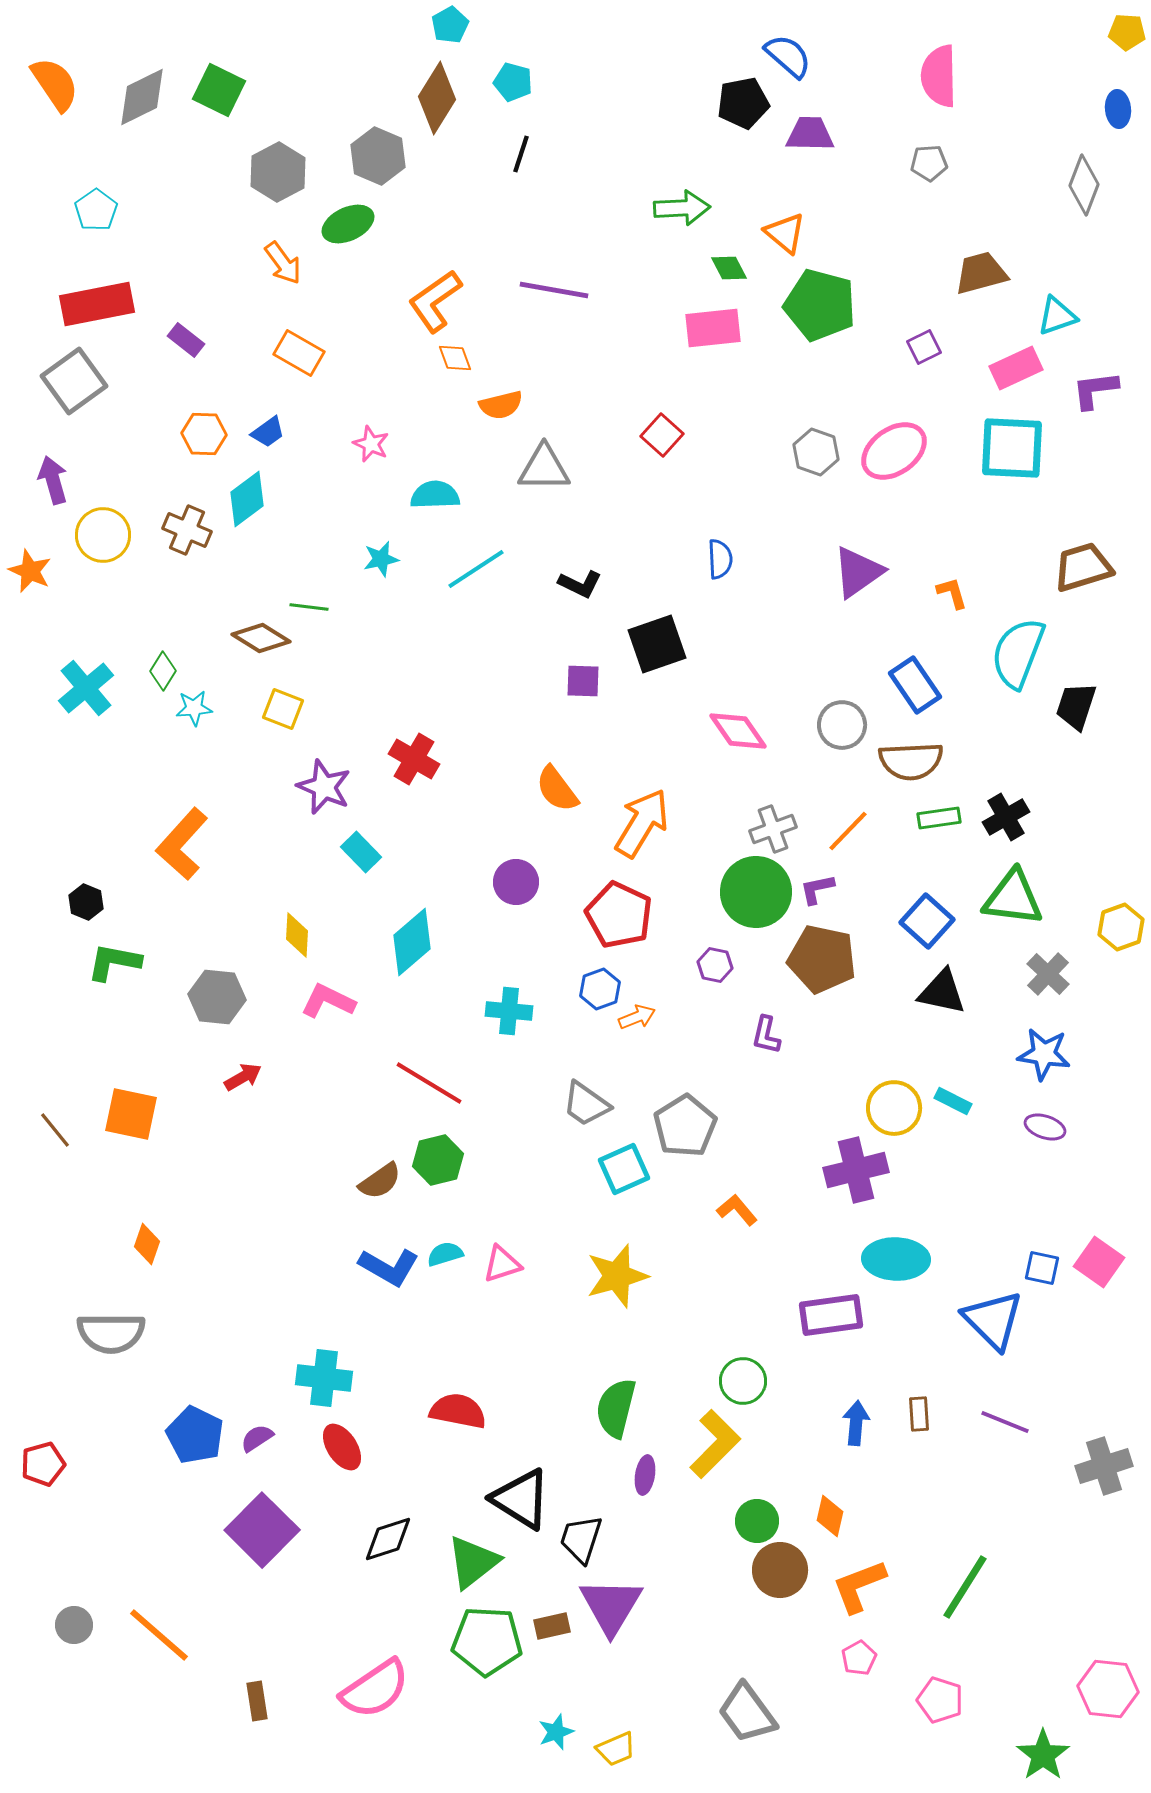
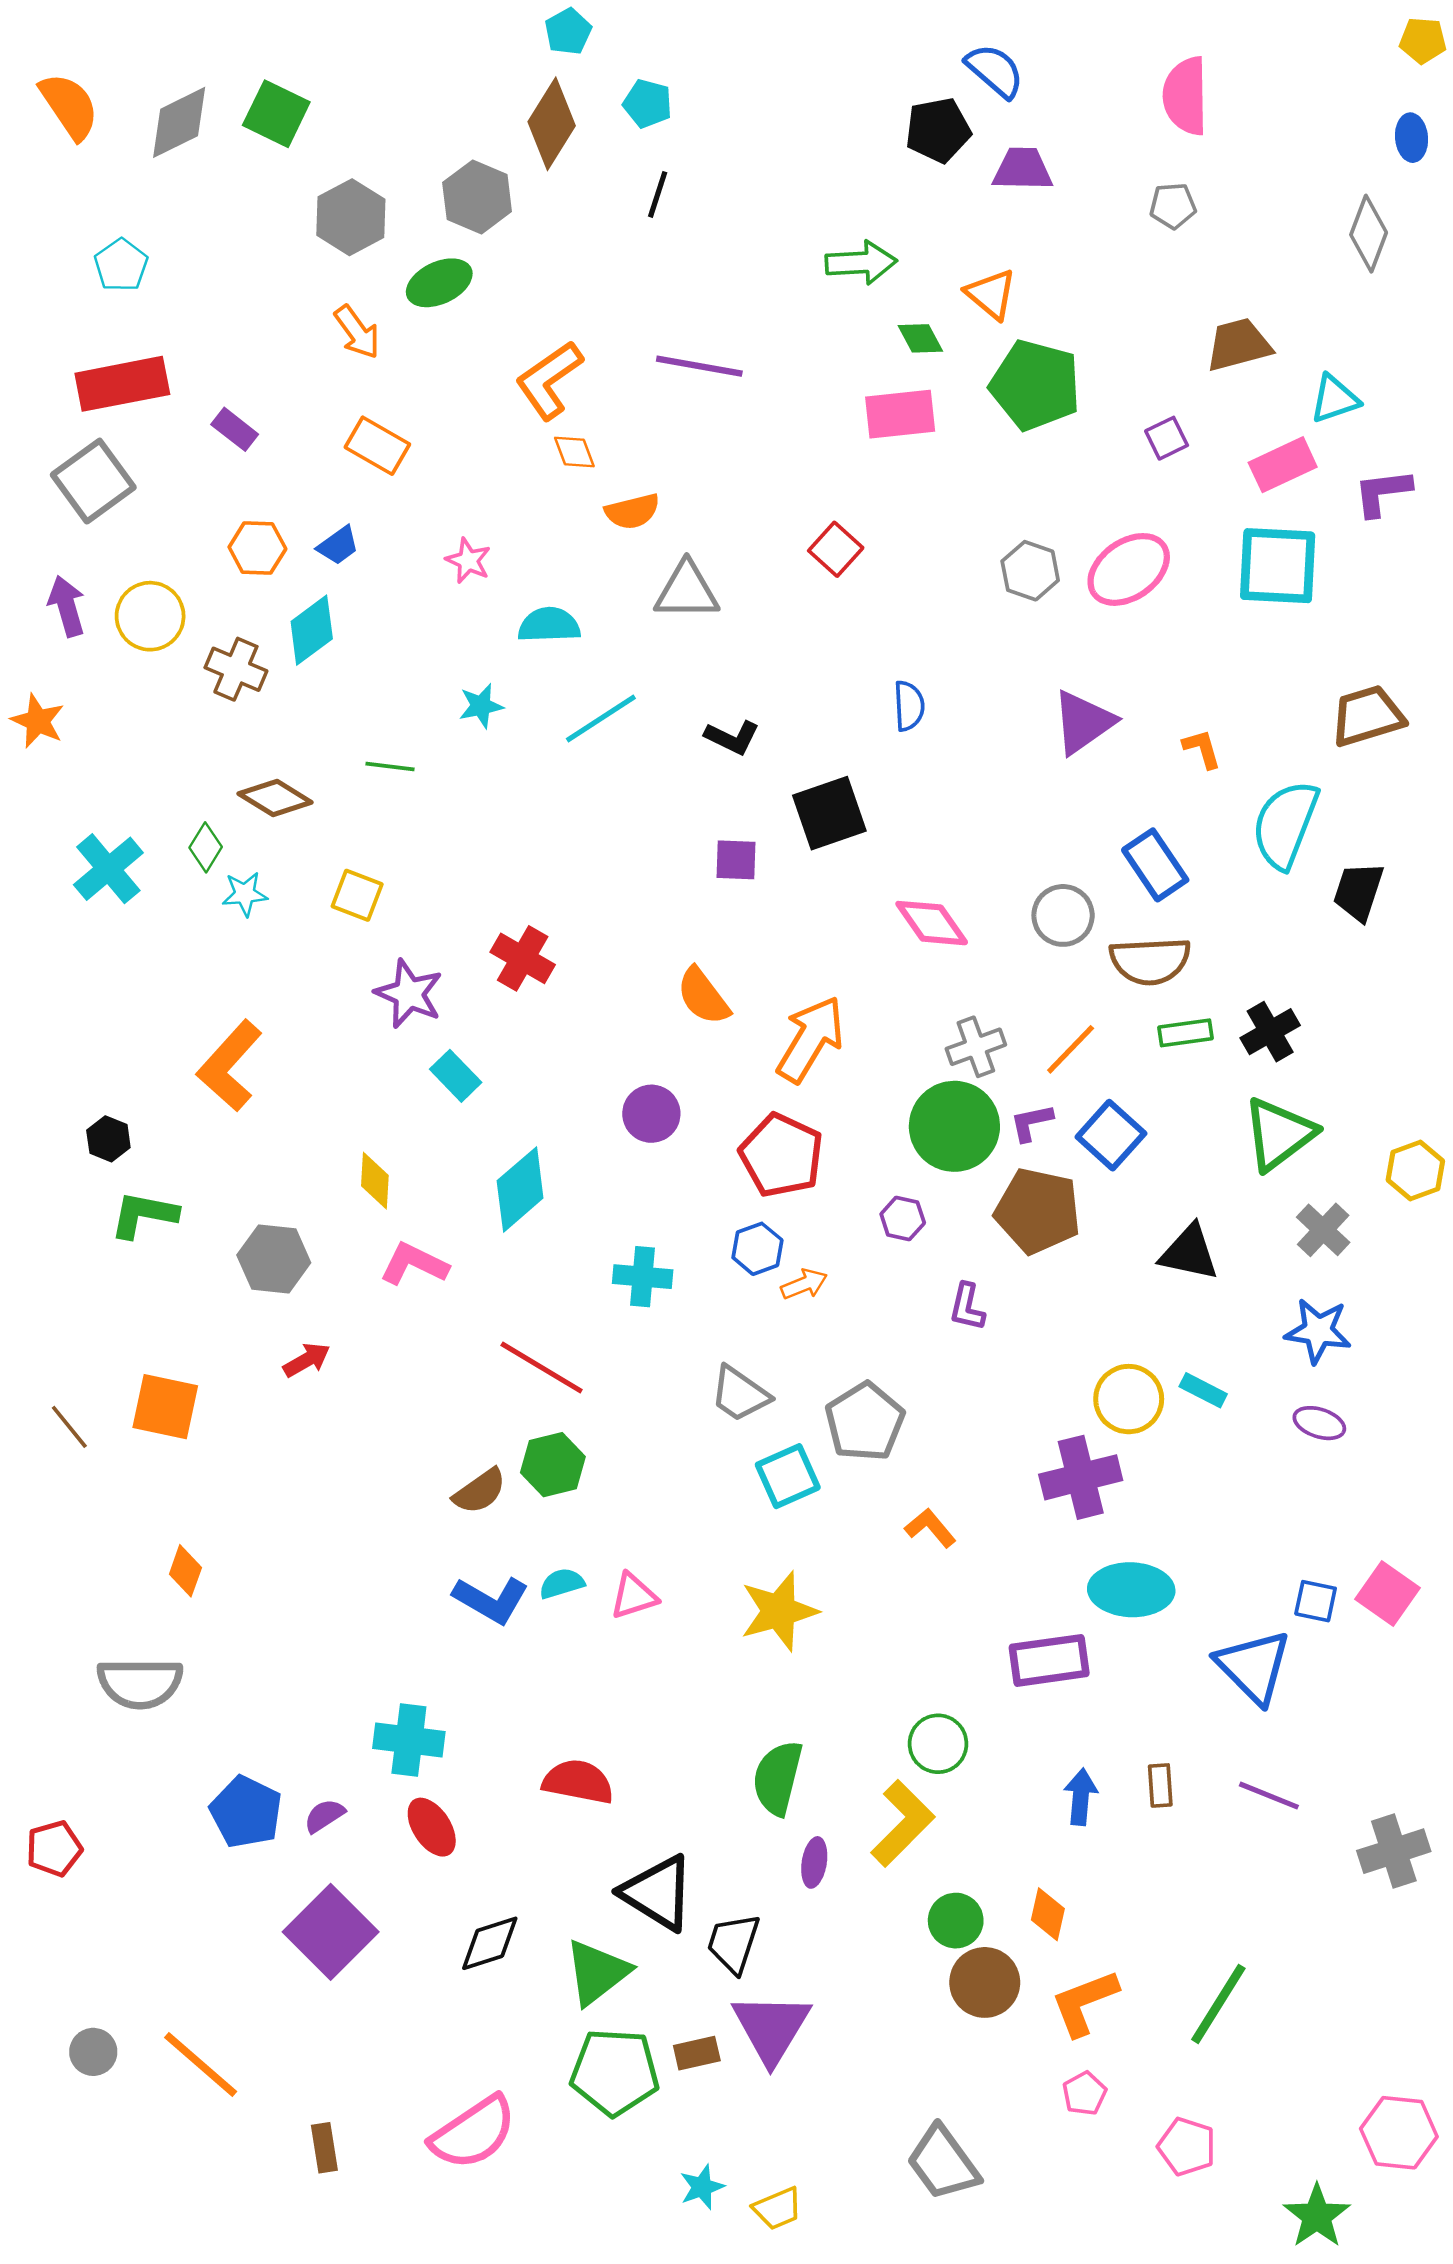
yellow circle: (103, 535) -> (150, 616), moved
brown diamond: (261, 638) -> (275, 798), moved
green triangle: (1013, 898) -> (1279, 1134), turned -44
blue square: (927, 921) -> (1111, 1135), moved

